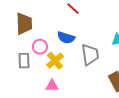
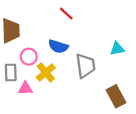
pink triangle: (52, 86) -> (25, 88), moved

